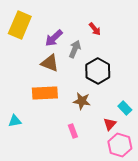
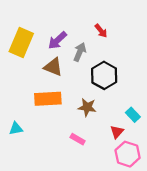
yellow rectangle: (20, 25) -> (21, 42), moved
pink rectangle: (73, 131) -> (78, 139), turned -40

